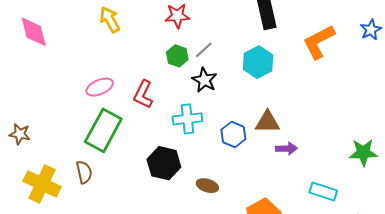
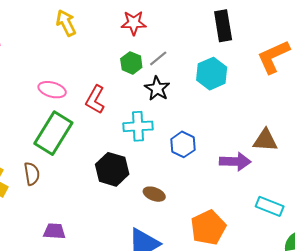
pink ellipse: (100, 87) -> (52, 90), turned 36
brown triangle: (267, 122) -> (265, 140), moved
purple arrow: (286, 149) -> (235, 162), size x1.4

